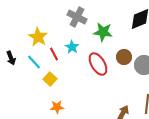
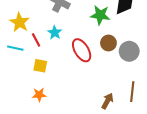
green star: (103, 32) -> (100, 15), moved
cyan line: (34, 62) -> (15, 48), turned -35
yellow square: (50, 79) -> (40, 66), moved, turned -32

